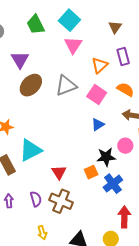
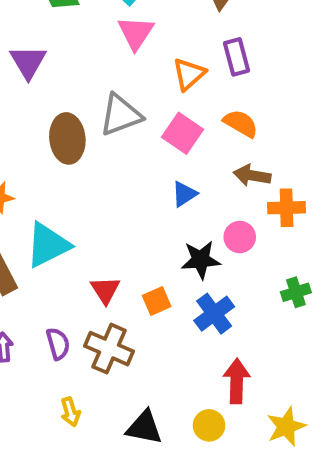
brown ellipse: (31, 85) -> (67, 138), moved, turned -50
orange square: (91, 172) -> (157, 301), moved

